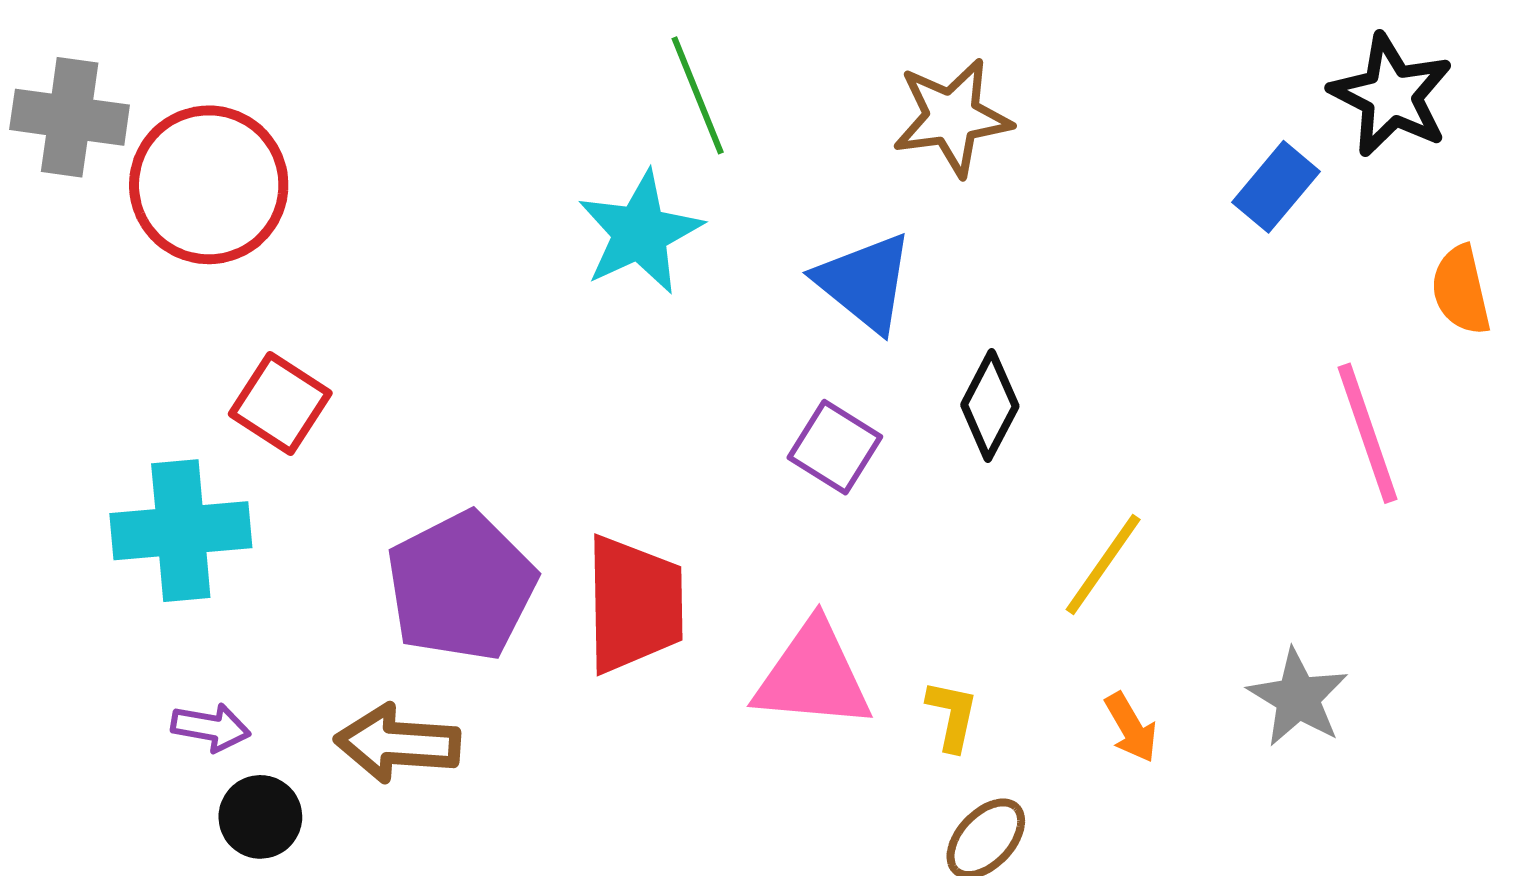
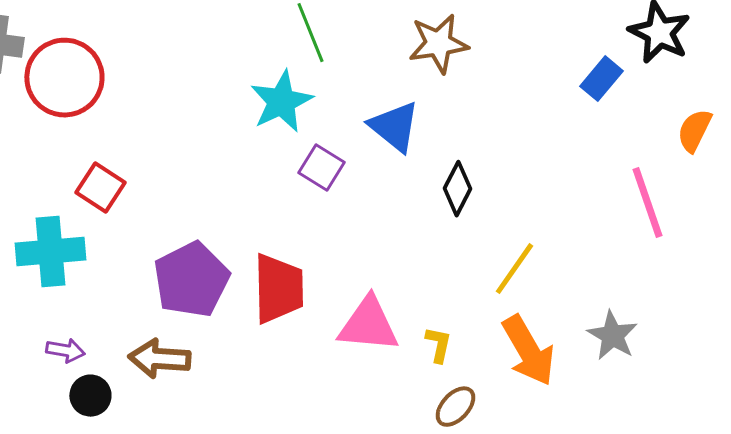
orange semicircle: (1461, 290) -> (694, 131), turned 39
purple square: (835, 447) -> (321, 168), moved
orange arrow: (1131, 727) -> (528, 351), size x2.0

